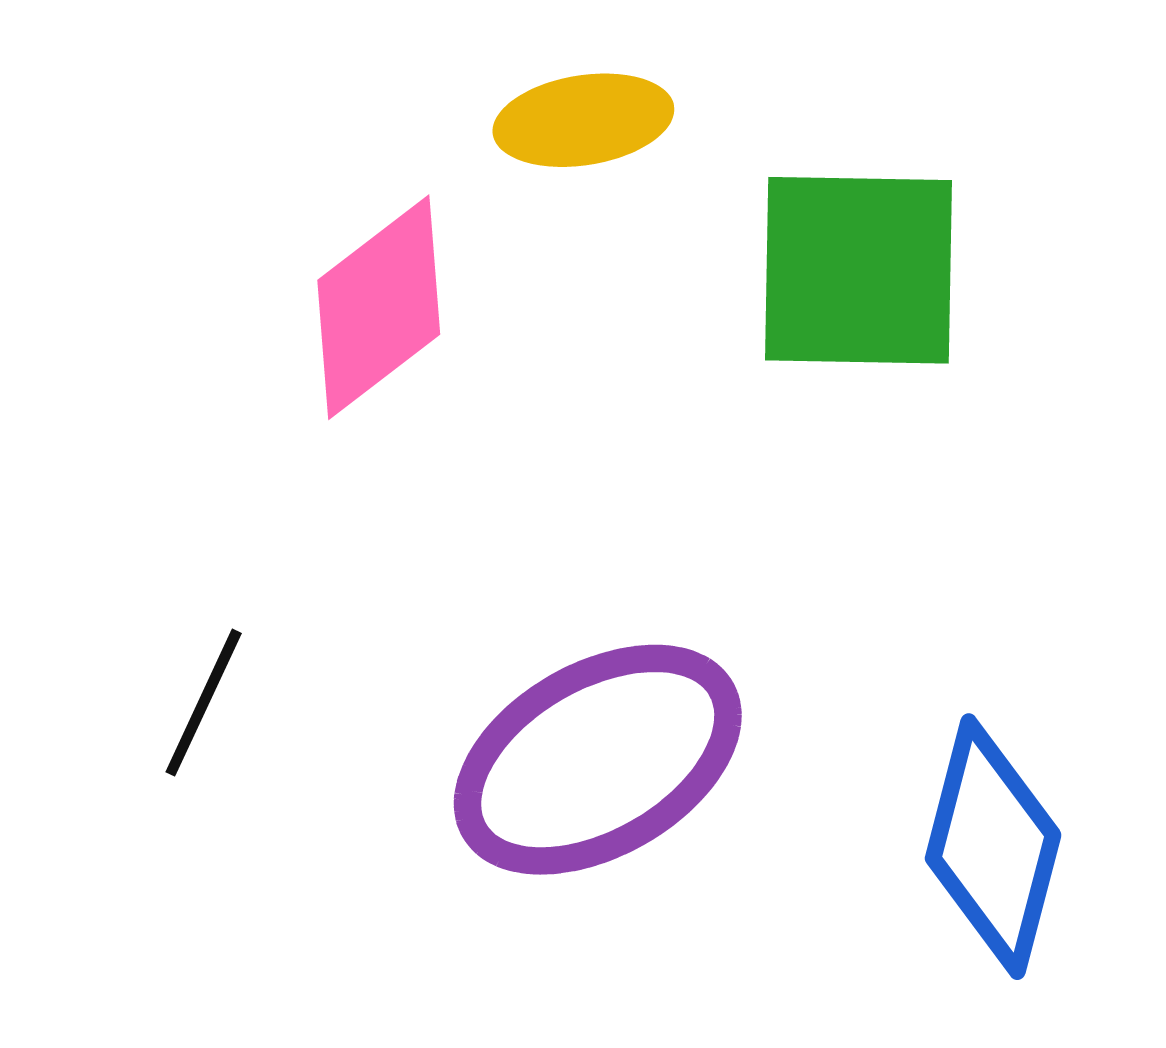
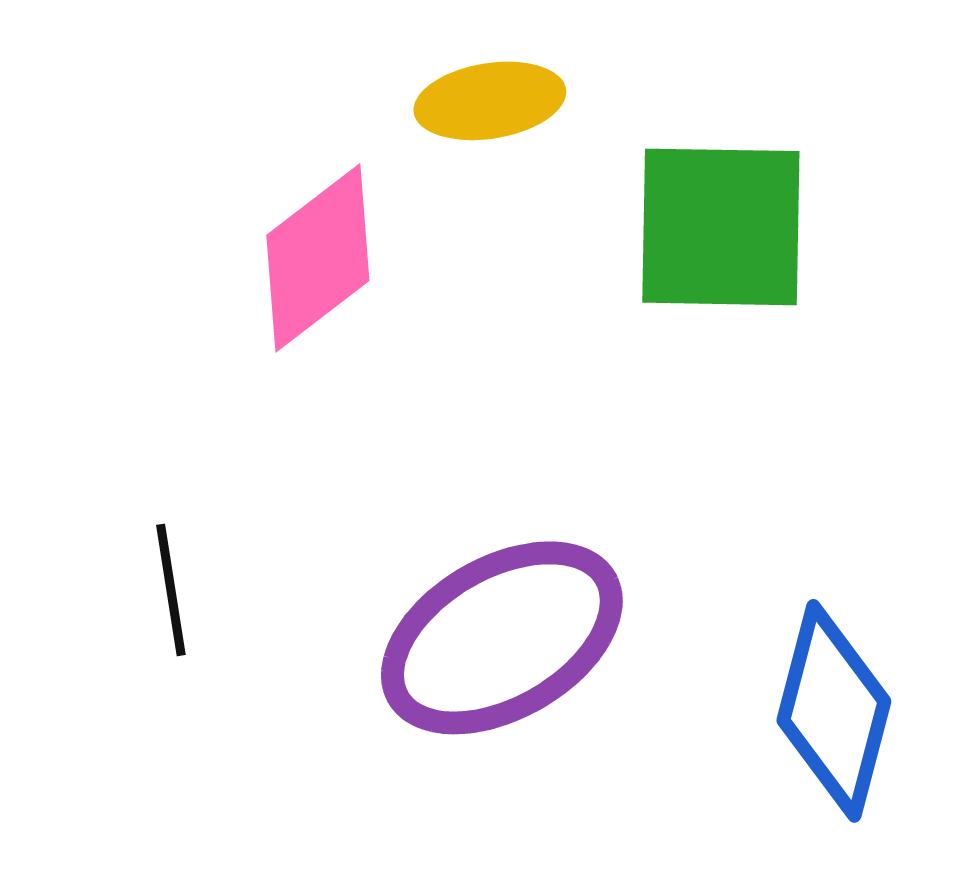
black line: (204, 703) -> (171, 590), turned -34

